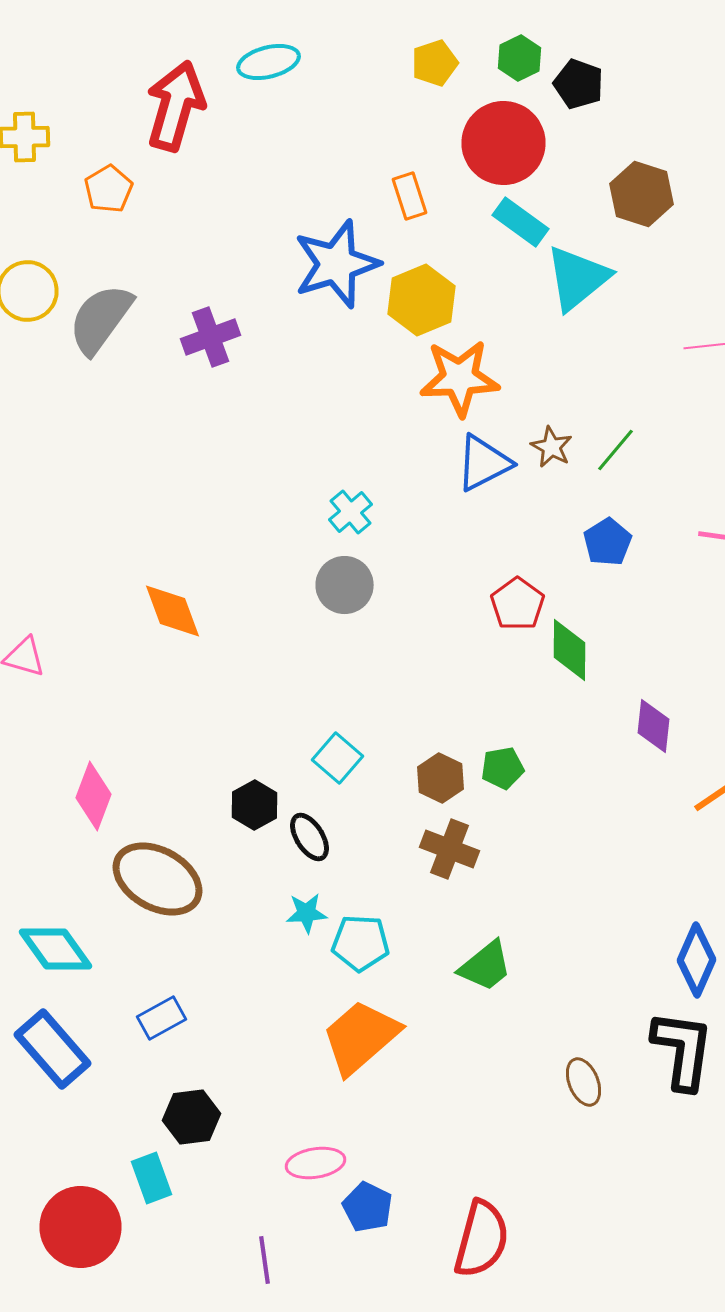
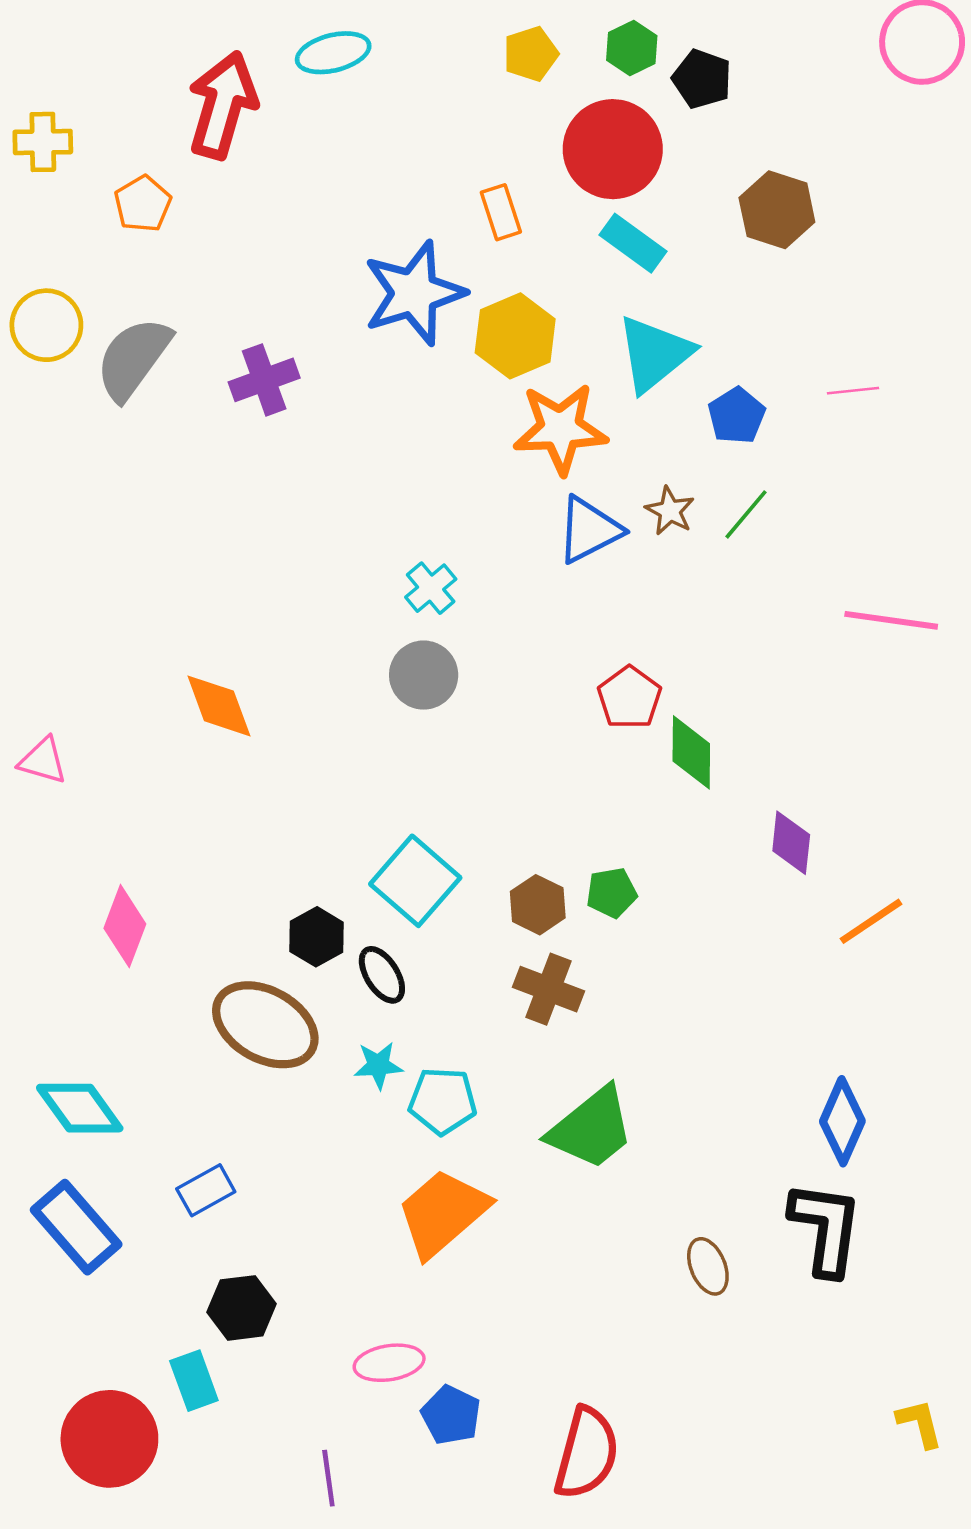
cyan triangle: (578, 278) -> (654, 354), moved
blue pentagon: (608, 542) -> (736, 416), moved
cyan square: (338, 758) -> (415, 881), size x1.5
brown ellipse: (158, 879) -> (265, 1025), moved
green trapezoid: (486, 966) -> (591, 1128), size x1.4

